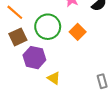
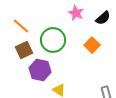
orange square: (78, 32) -> (92, 45), moved

